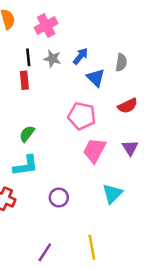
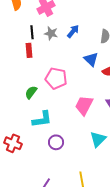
blue triangle: (96, 78) -> (91, 59), moved
pink pentagon: (82, 116) -> (56, 78), moved
cyan L-shape: (26, 166) -> (42, 119), moved

